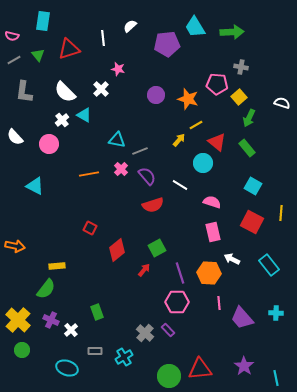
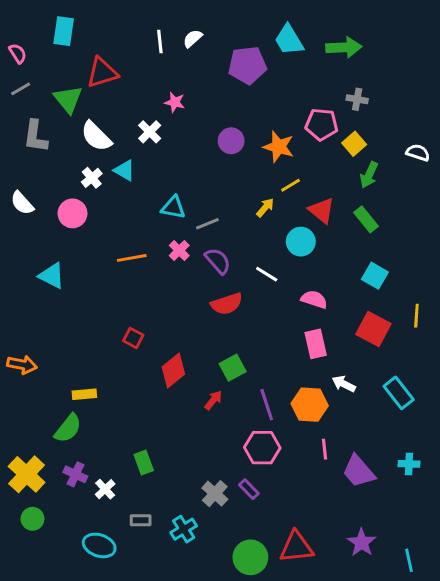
pink semicircle: (12, 36) -> (18, 53), turned -136
white line: (103, 38) -> (160, 41), moved
green triangle: (38, 55) -> (68, 99), moved, size x1.5

